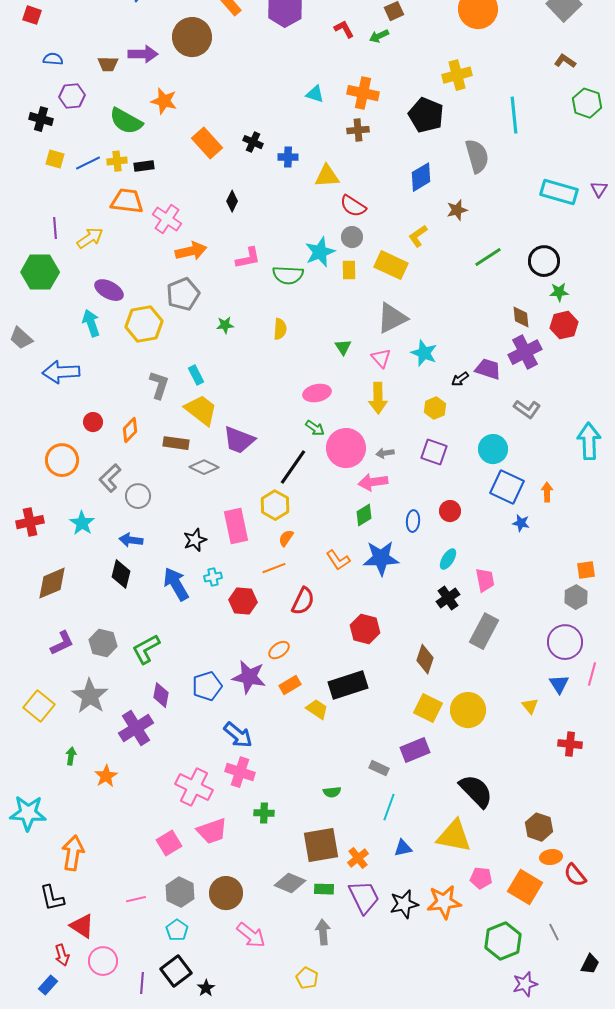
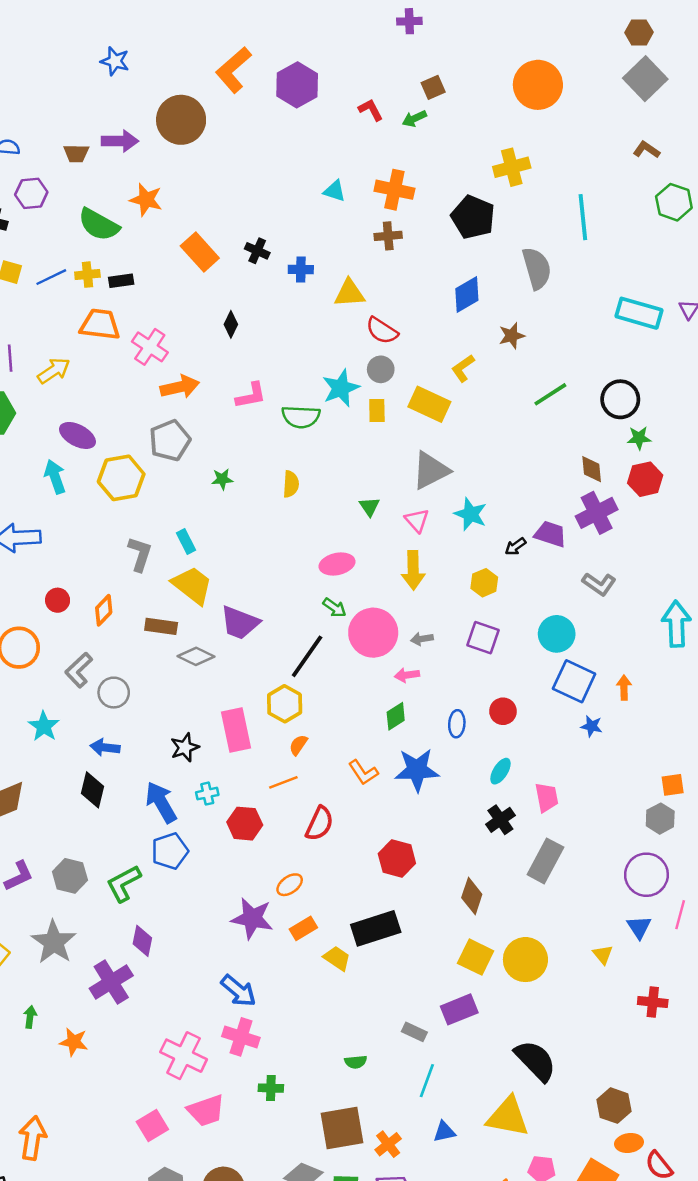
pink arrow: (373, 482) -> (407, 675), size x0.7
blue pentagon: (207, 686) -> (170, 851), moved
orange star: (106, 776) -> (74, 1042), turned -30

